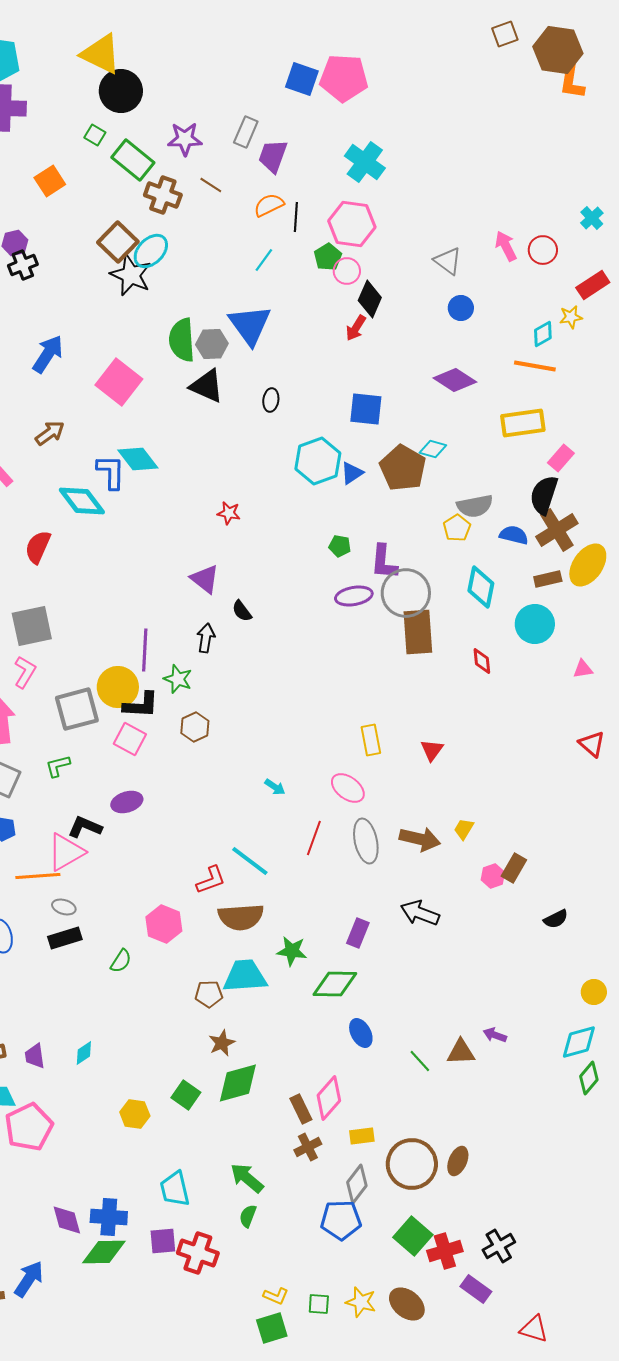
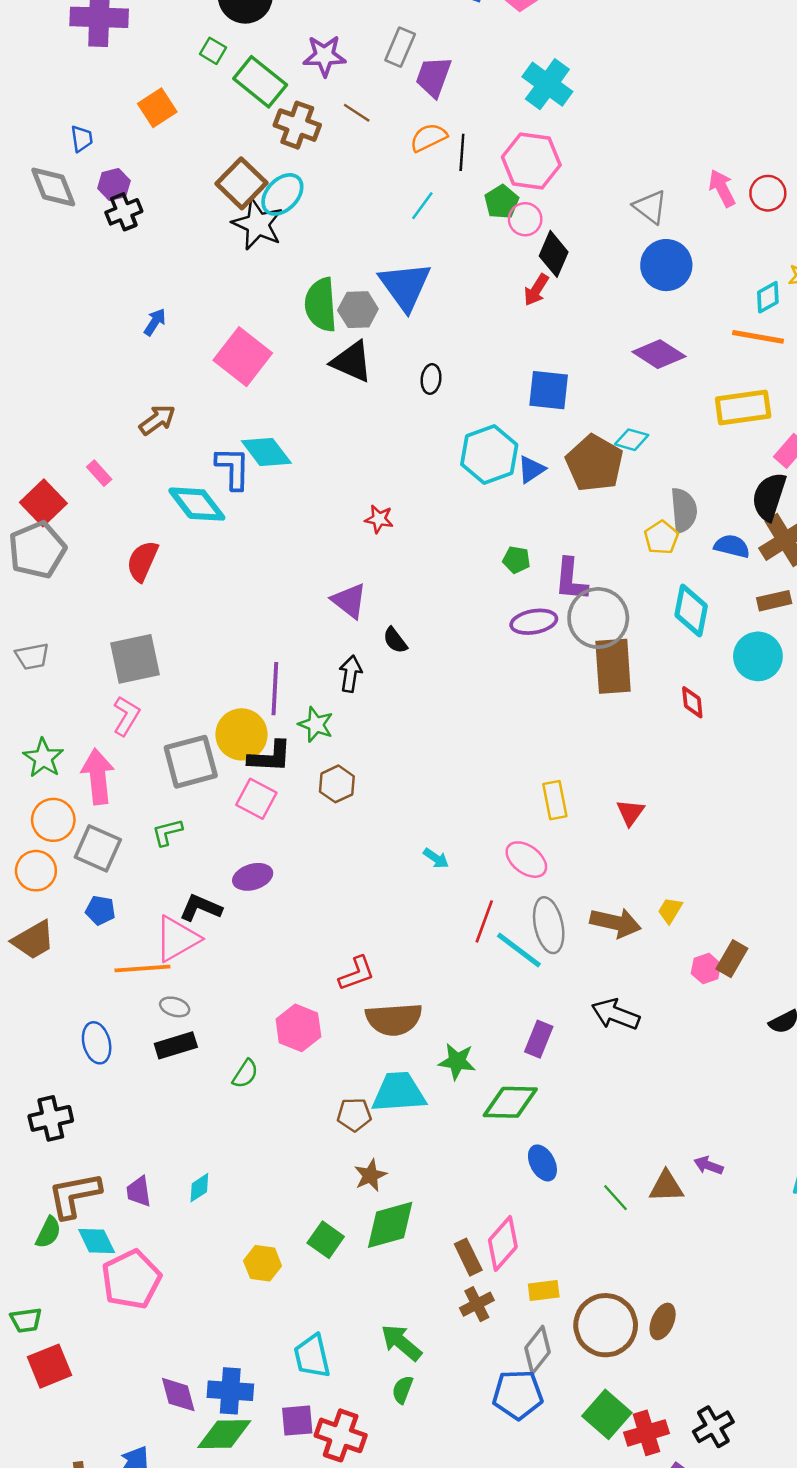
blue circle: (461, 308) -> (666, 265), size x1.6
blue arrow: (48, 354) -> (155, 322), size x0.6
gray semicircle: (475, 506) -> (684, 510), turned -84
cyan line: (250, 861) -> (519, 950), moved

